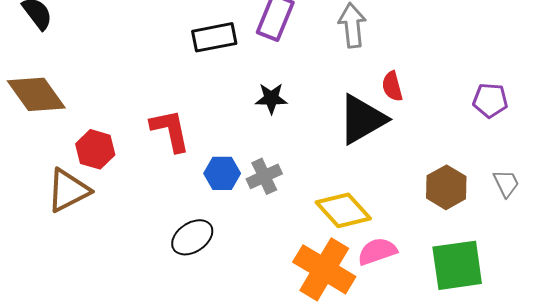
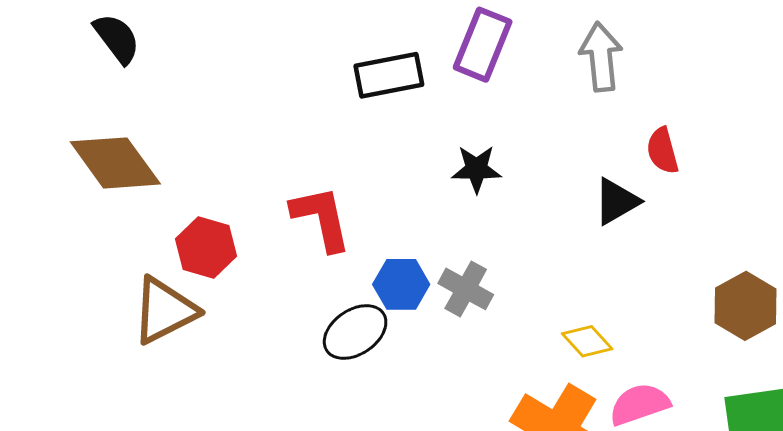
black triangle: (362, 119) -> (616, 201), size x0.6
gray cross: (264, 176) -> (466, 289), turned -36
yellow diamond: (343, 210) -> (587, 341), size x0.6
black ellipse: (192, 237) -> (355, 332), moved

